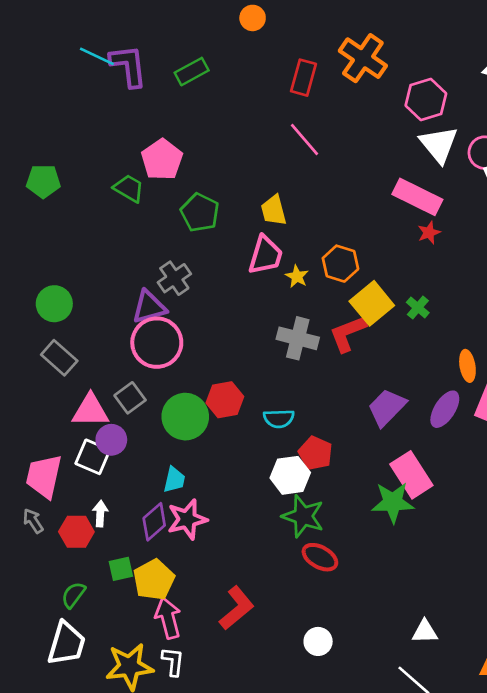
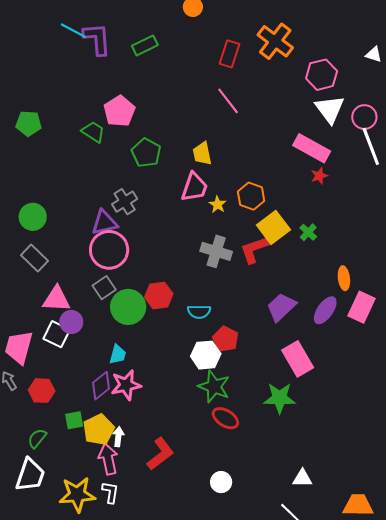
gray square: (130, 398) -> (104, 288), moved
green star: (393, 502) -> (280, 398), moved
white arrow: (100, 513) -> (118, 437), moved

